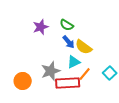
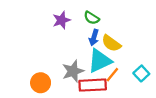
blue arrow: (69, 42) -> (94, 38), turned 56
cyan triangle: (74, 62) -> (100, 61), size x1.6

